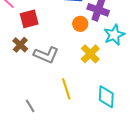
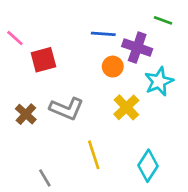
brown cross: (20, 45) -> (26, 114), moved
cyan diamond: (106, 97) -> (148, 166), turned 30

